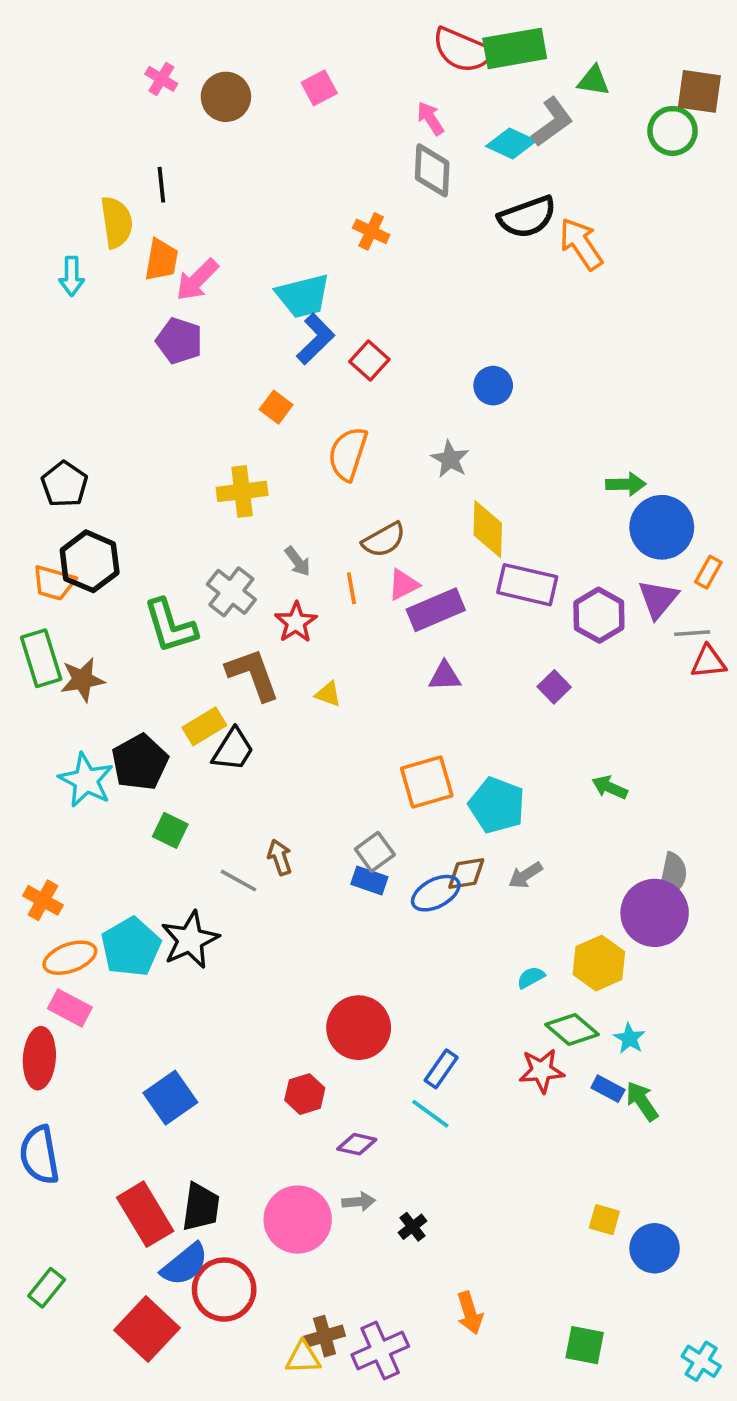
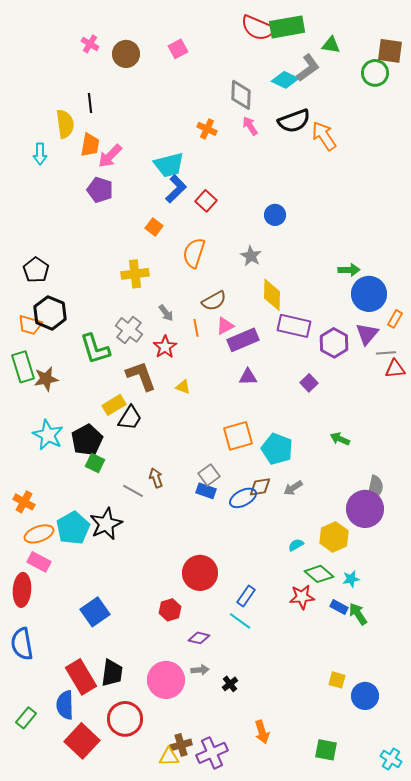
pink arrow: (430, 118) -> (250, 126), moved
black pentagon: (140, 762) -> (87, 440), moved
cyan star: (629, 1038) -> (351, 579), turned 30
blue semicircle: (185, 1264) -> (65, 705), moved, turned 128

